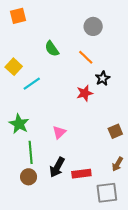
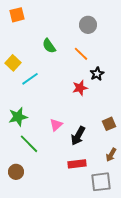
green star: (19, 124) -> (18, 117), turned 30
green line: (31, 152) -> (29, 144), turned -40
black arrow: (57, 167) -> (78, 136), moved
brown circle: (29, 177) -> (16, 172), moved

